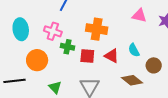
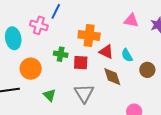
pink cross: (53, 31) -> (39, 25), moved
red triangle: (112, 56) -> (106, 52), moved
brown diamond: (132, 80) -> (112, 77), moved, turned 35

